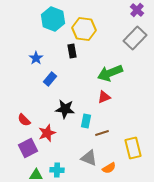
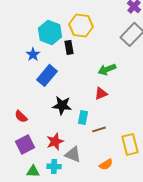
cyan hexagon: (53, 19) -> (50, 32), moved
green arrow: (110, 73) -> (107, 69), size x0.7
blue rectangle: (50, 79) -> (47, 75), size x1.5
red star: (47, 133) -> (55, 141), moved
gray triangle: (89, 158) -> (73, 154), moved

